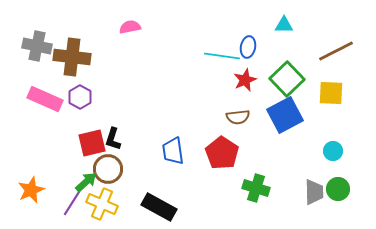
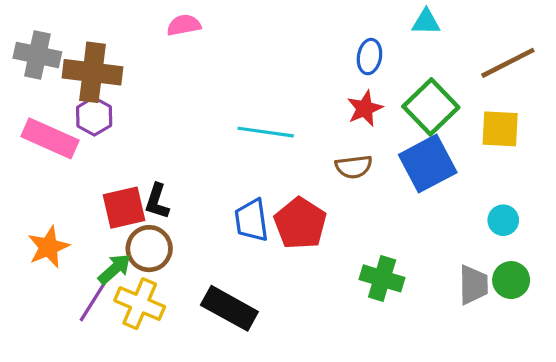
cyan line: (222, 56) -> (266, 132), moved
purple hexagon: (80, 97) -> (94, 116), moved
red pentagon: (222, 153) -> (300, 223), moved
orange star: (31, 190) -> (48, 247), moved

